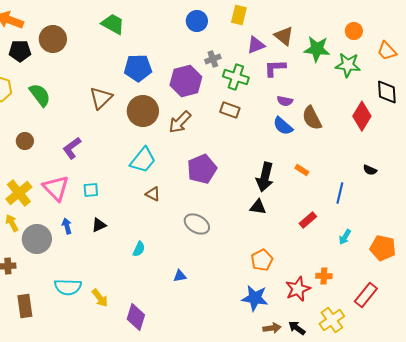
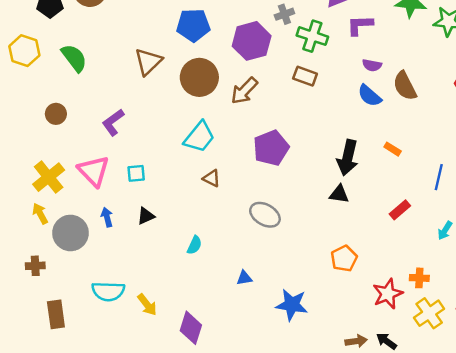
blue star: (255, 298) -> (292, 305), moved
yellow cross: (332, 320) -> (429, 313), moved

